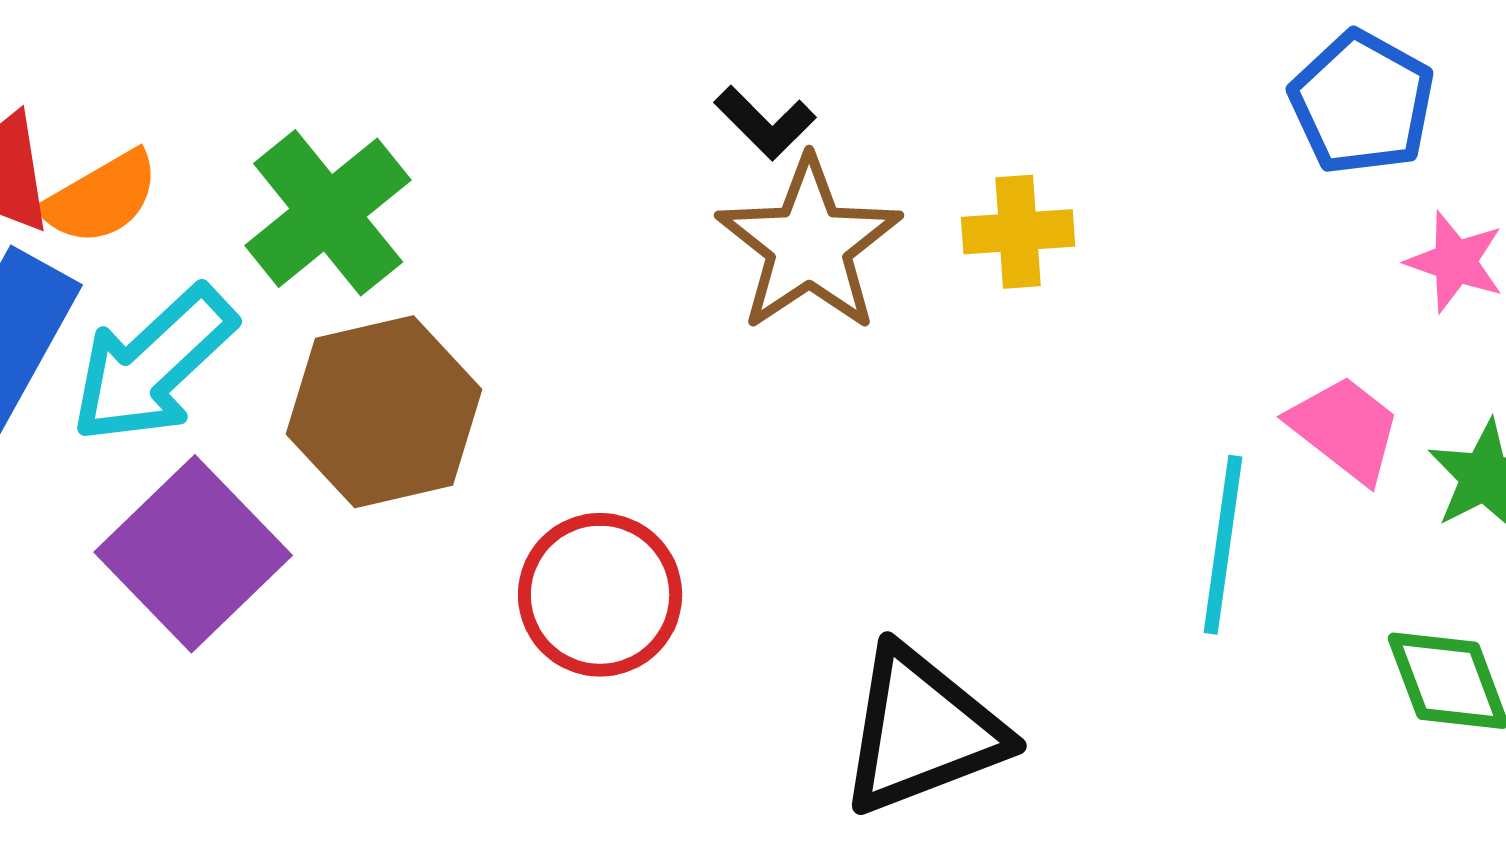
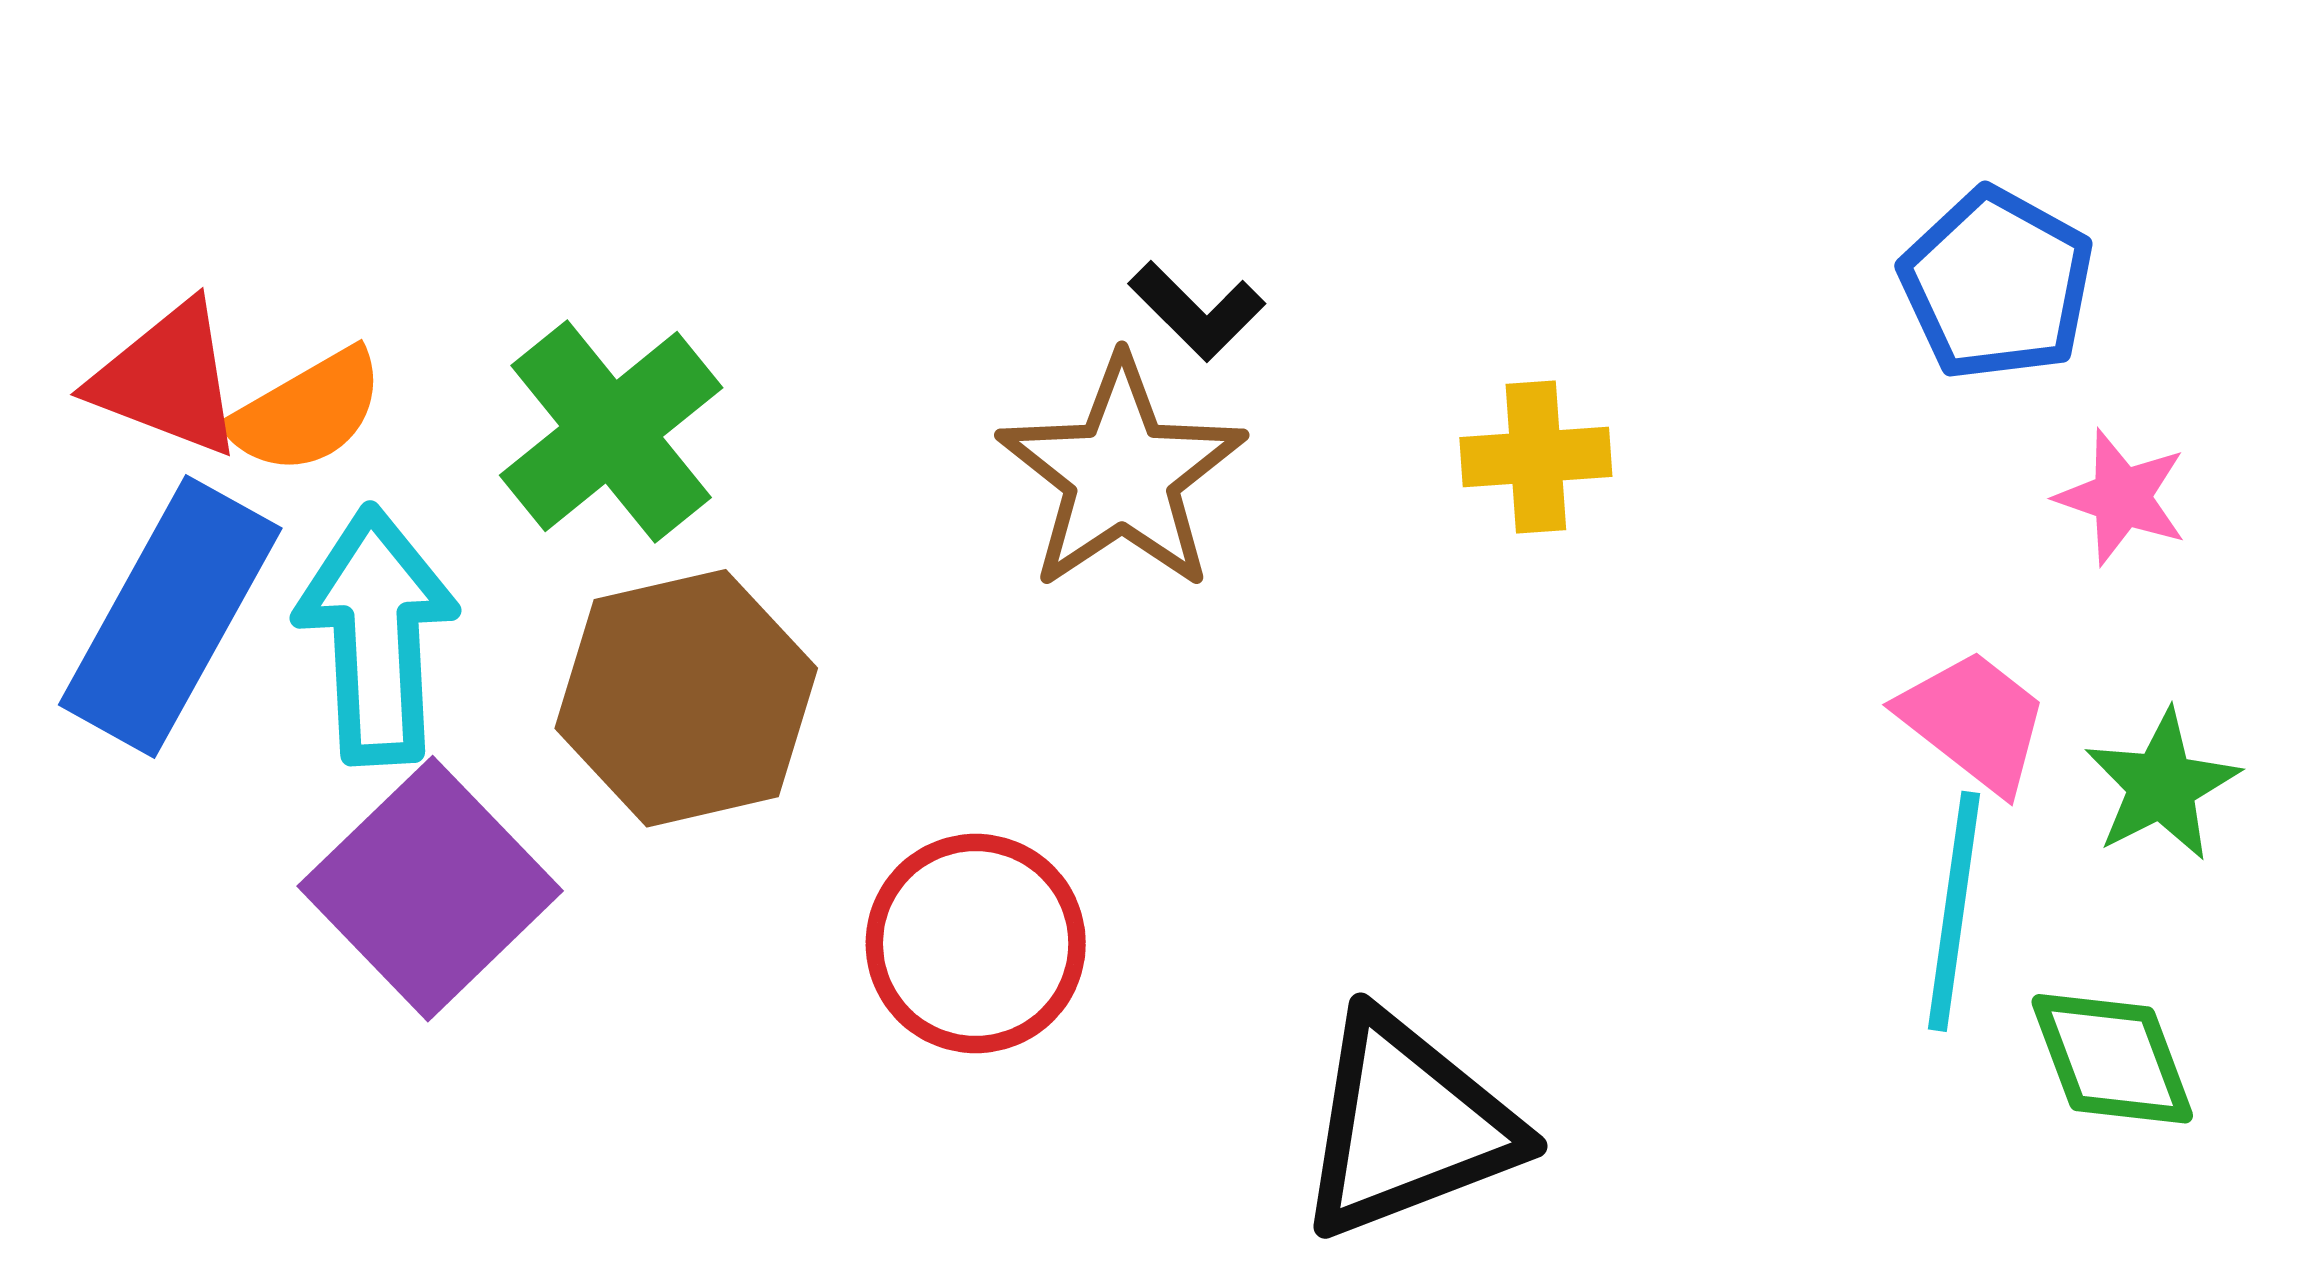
brown star: (809, 245) -> (1122, 474), moved
cyan arrow: (153, 365) -> (377, 635), turned 130
cyan line: (1223, 545) -> (1954, 911), moved

